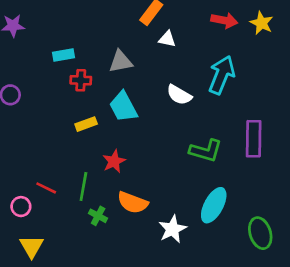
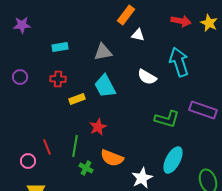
cyan arrow: (222, 75) -> (179, 62), turned -40
red cross: (81, 80) -> (58, 79), moved
purple rectangle: (254, 139) -> (203, 110), turned -72
red line: (46, 188) -> (47, 147), turned 42

